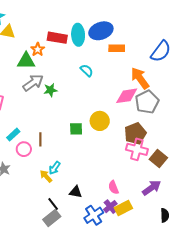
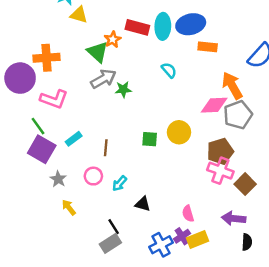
green triangle: (26, 61) -> (97, 52), turned 36
pink circle: (24, 149) -> (93, 176), moved
yellow arrow: (46, 176) -> (69, 207), moved
purple arrow: (152, 188) -> (234, 218), turned -144
black triangle: (76, 192) -> (143, 204), moved
black semicircle: (165, 215) -> (247, 242), moved

